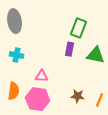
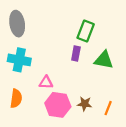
cyan cross: (17, 55) -> (19, 60), size x1.5
pink hexagon: (38, 99) -> (58, 105), moved

